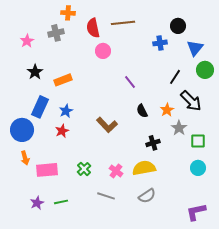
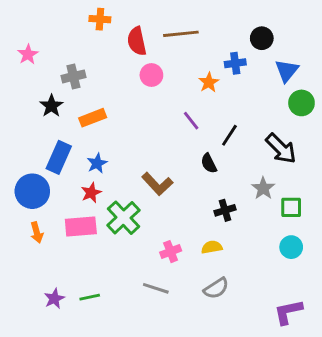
gray cross: (56, 33) -> (73, 76), moved
pink star: (27, 41) -> (28, 54), moved
black line: (175, 77) -> (229, 135), moved
orange star: (167, 110) -> (209, 82), moved
yellow semicircle: (144, 168) -> (212, 247), size x0.6
green cross: (84, 169) -> (123, 218), moved, size x1.6
pink rectangle: (47, 170) -> (81, 227), moved
pink cross: (116, 171) -> (171, 252), turned 32

